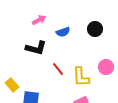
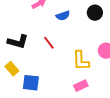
black L-shape: (36, 48) -> (18, 42), moved
red line: (58, 69) -> (49, 43), moved

